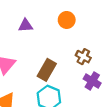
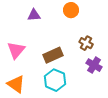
brown rectangle: (47, 70) -> (53, 55), turned 36

